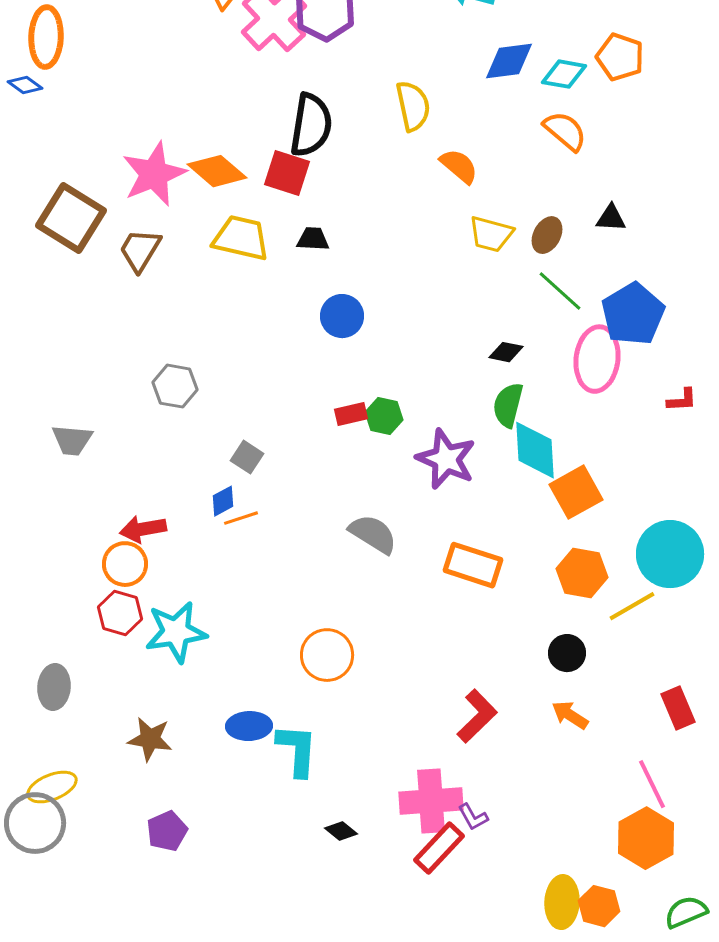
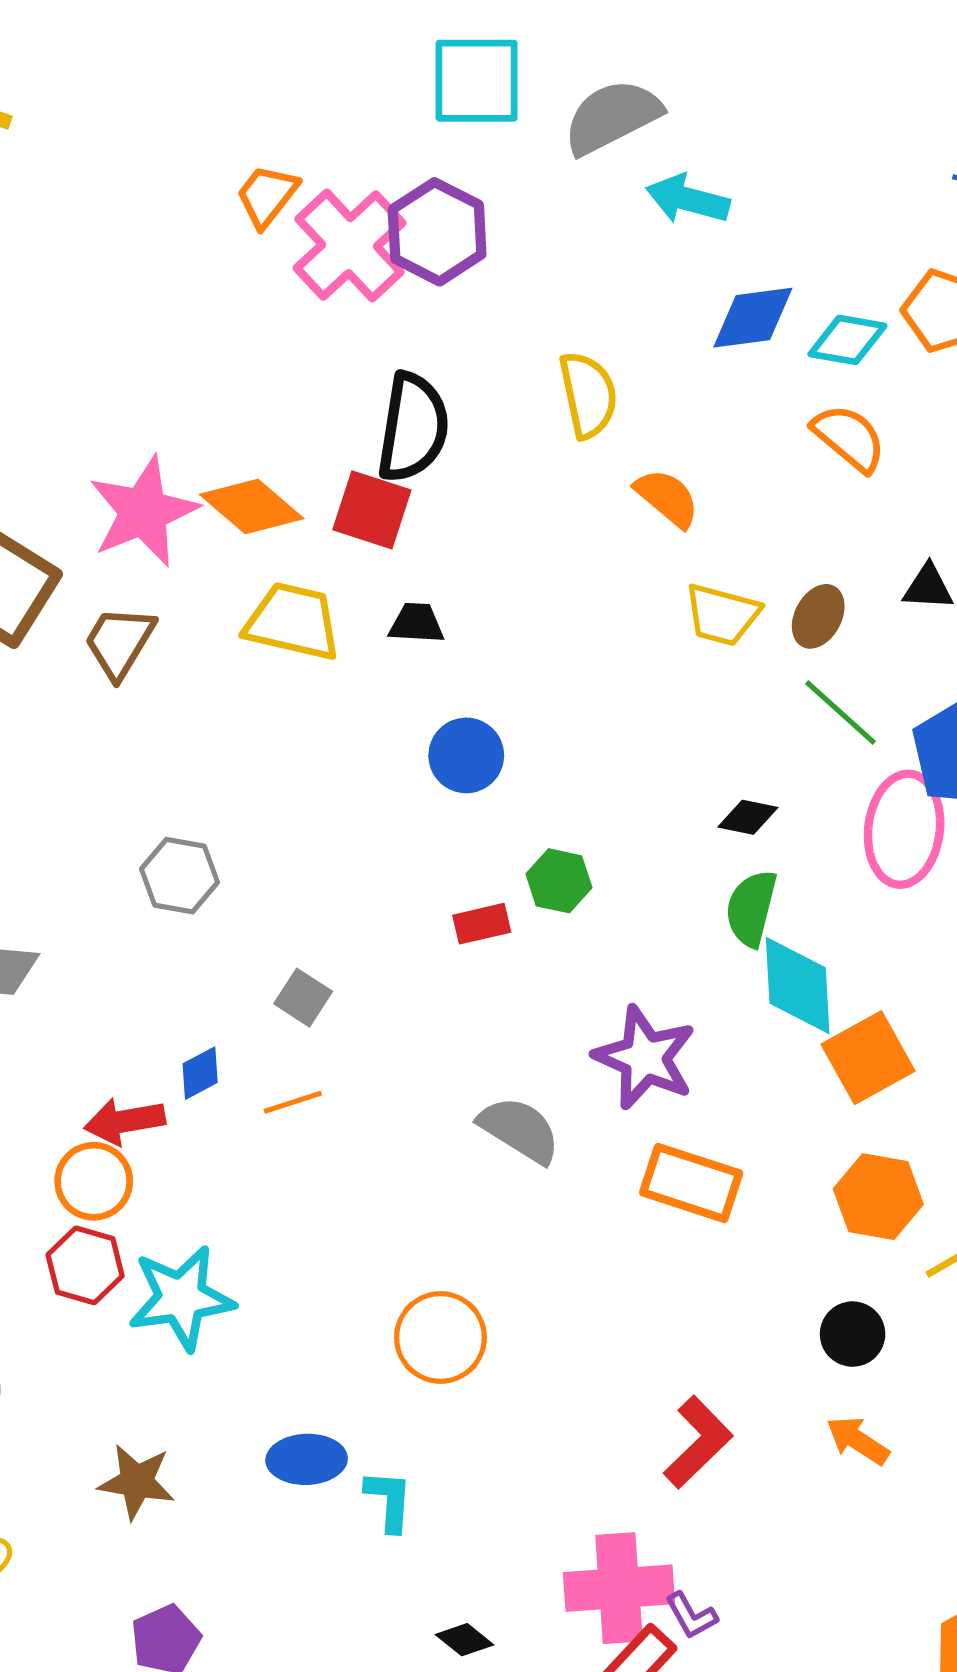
green hexagon: (384, 416) -> (559, 881), moved
purple star: (446, 459) -> (645, 1058), moved
blue diamond: (223, 501) -> (200, 1073), moved
cyan L-shape: (297, 750) -> (389, 1501), size x0.7

